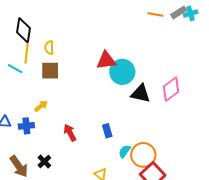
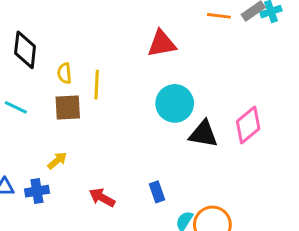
yellow line: (27, 54) -> (97, 85), moved
red triangle: (106, 60) -> (162, 44), moved
red arrow: (70, 133) -> (102, 198), turned -30

